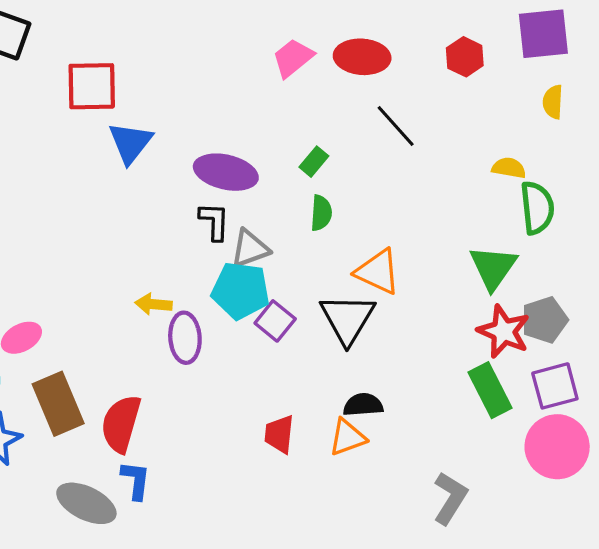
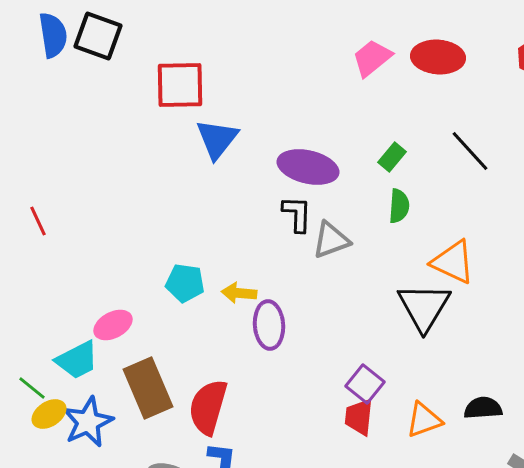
black line: (396, 126) -> (470, 151), moved
cyan pentagon: (241, 291) -> (185, 283), moved, size x0.7
purple square: (275, 321) -> (365, 384), moved
black semicircle: (363, 405) -> (483, 408), moved

